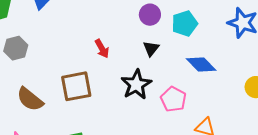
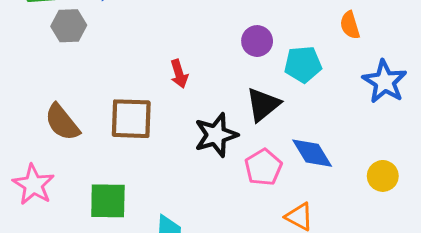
gray hexagon: (16, 48) -> (69, 26), moved
black triangle: (151, 49) -> (263, 105), moved, size x1.5
blue diamond: (201, 64) -> (312, 153), moved

